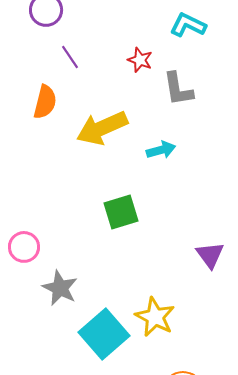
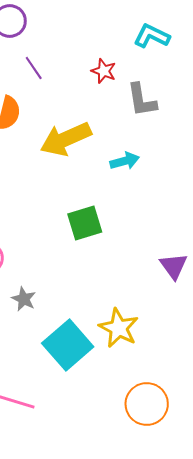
gray star: (60, 288) -> (24, 299), size x0.7

